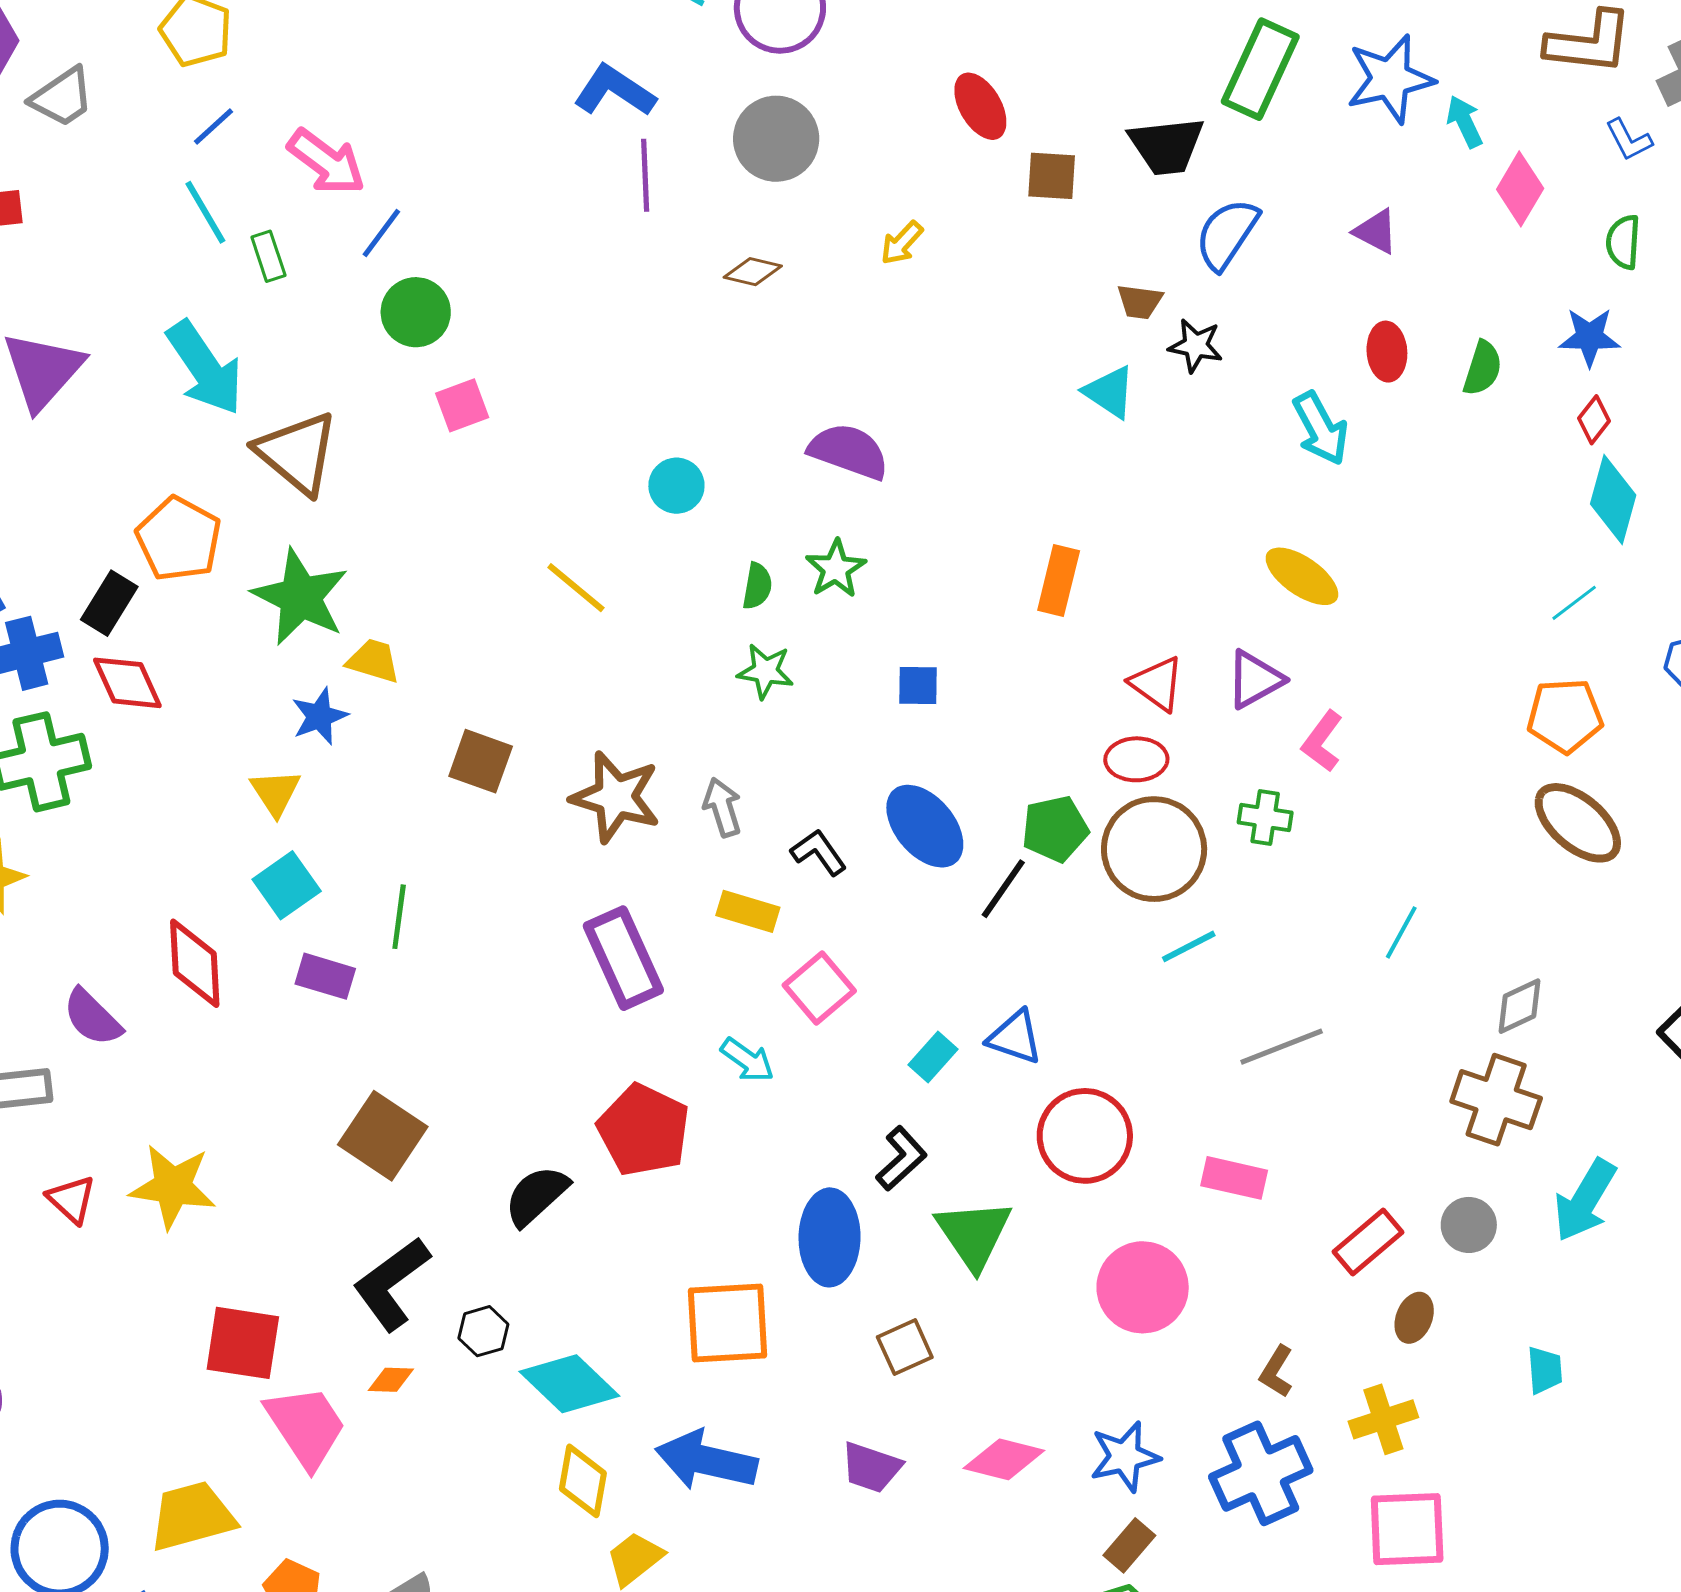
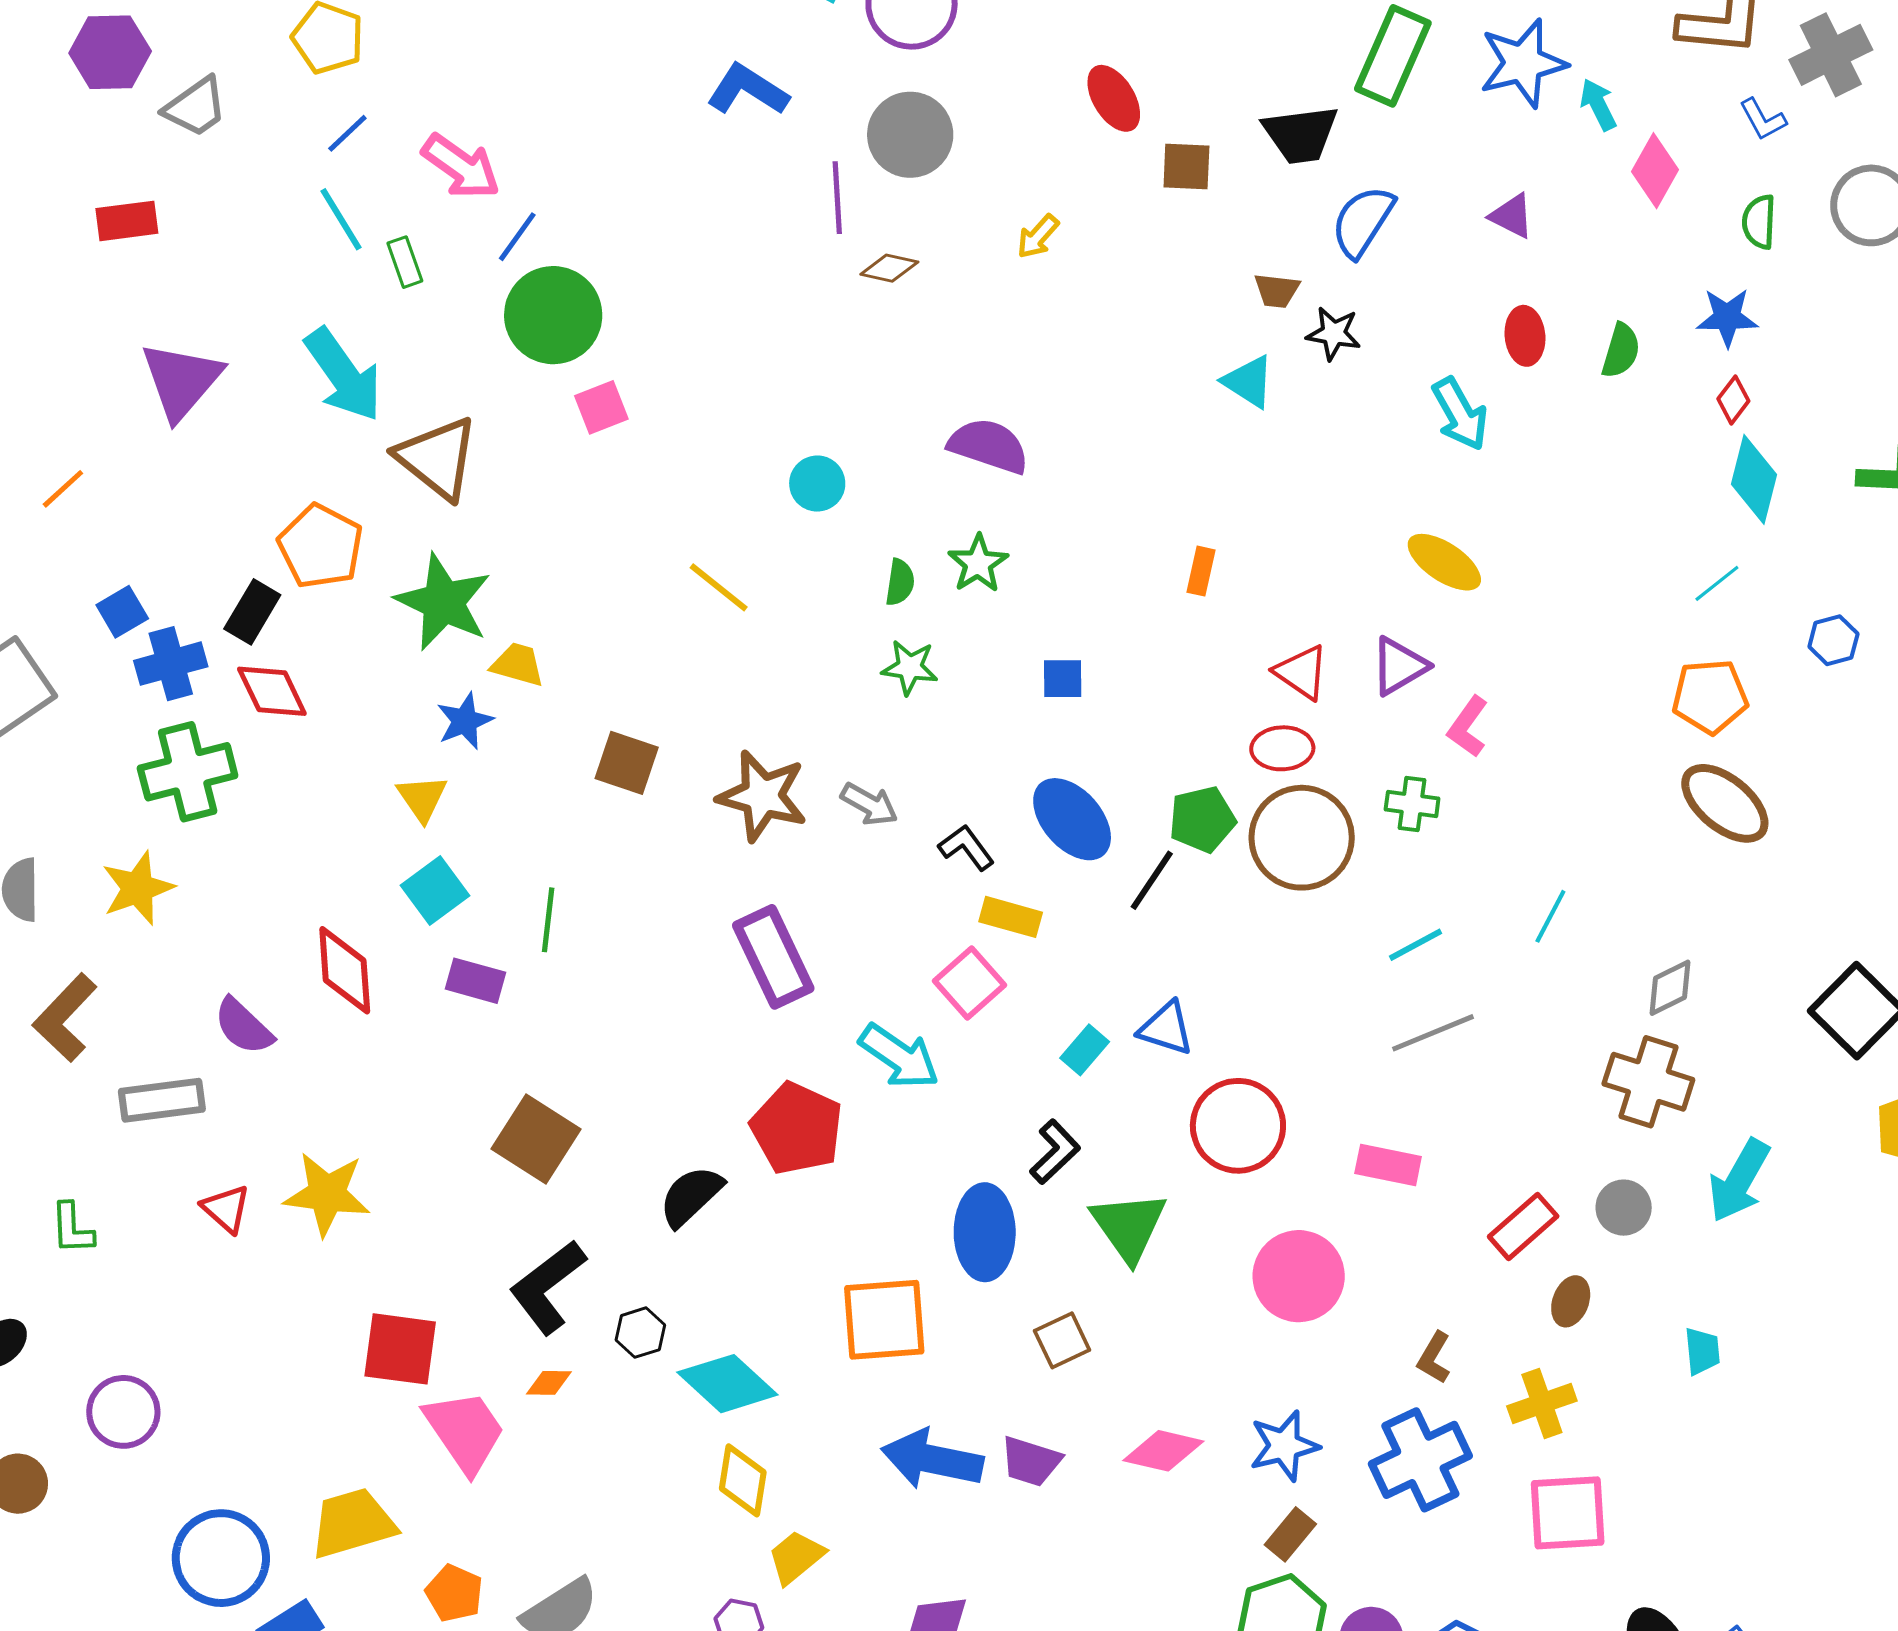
purple line: (645, 175) -> (837, 198), moved
green circle: (416, 312) -> (553, 315), size x1.4
orange rectangle: (1059, 581) -> (1201, 571), size x0.7
gray arrow: (722, 807) -> (869, 804), turned 138
yellow rectangle: (748, 911) -> (1011, 917), moved
cyan line: (1189, 946) -> (1415, 945), moved
cyan arrow: (747, 1060) -> (899, 1056), size x1.5
blue arrow: (706, 1460) -> (932, 1459), moved

